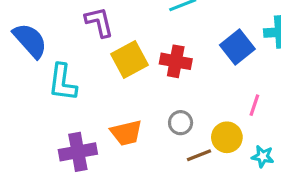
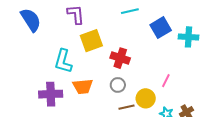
blue square: (237, 47) -> (161, 28), moved
red cross: (176, 61) -> (120, 58), moved
cyan L-shape: (63, 82) -> (63, 61), moved

